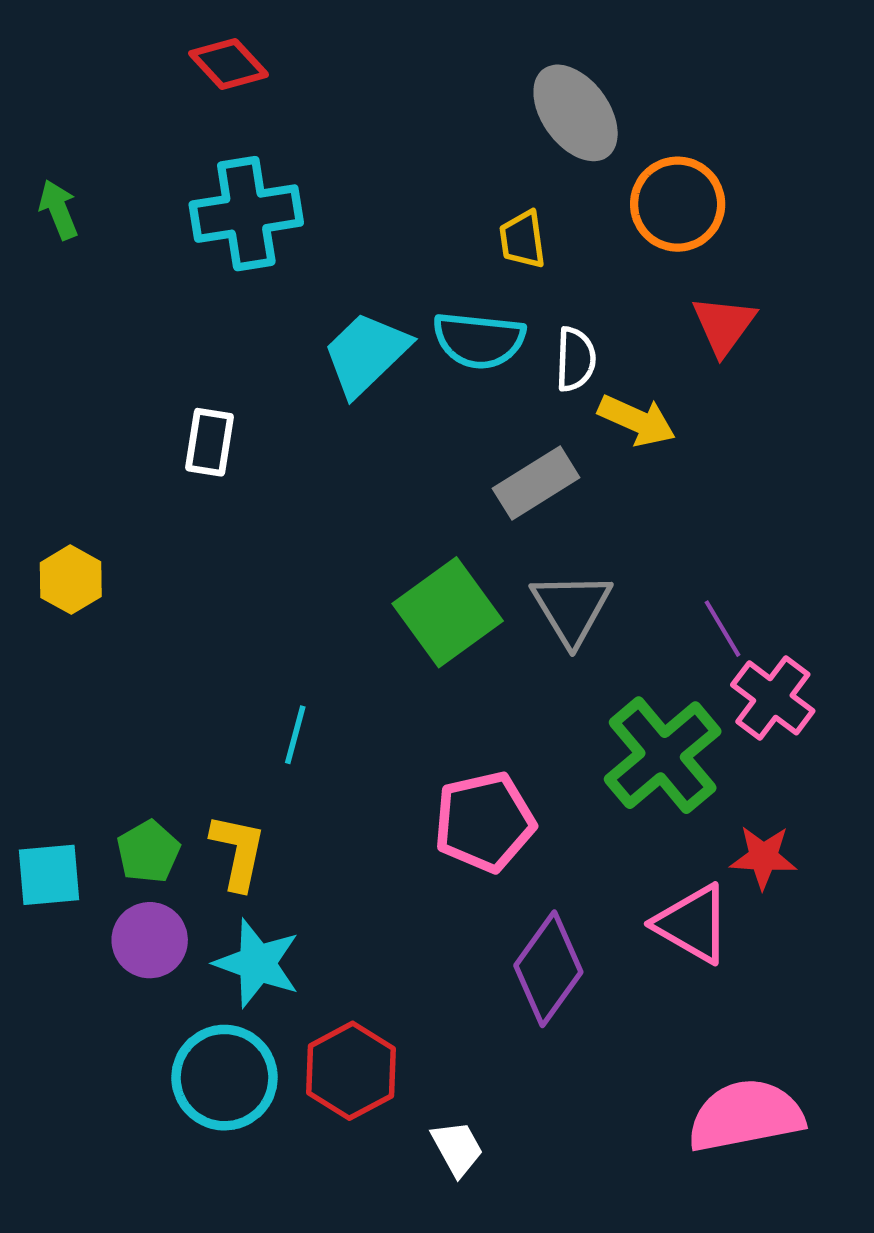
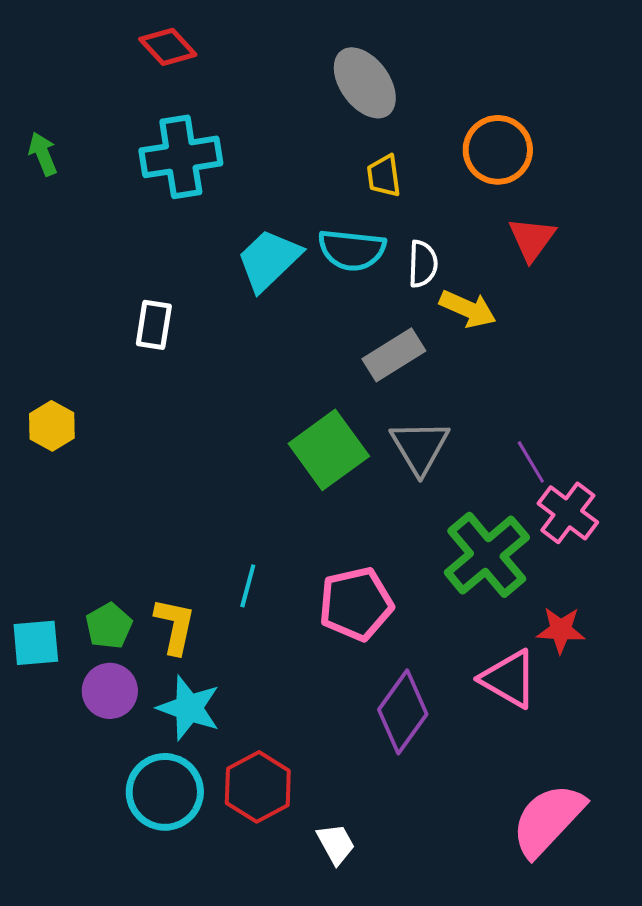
gray ellipse: (576, 113) -> (365, 83), moved
cyan line: (295, 735) -> (248, 586), moved
pink semicircle: (746, 1116) -> (548, 820), turned -36

